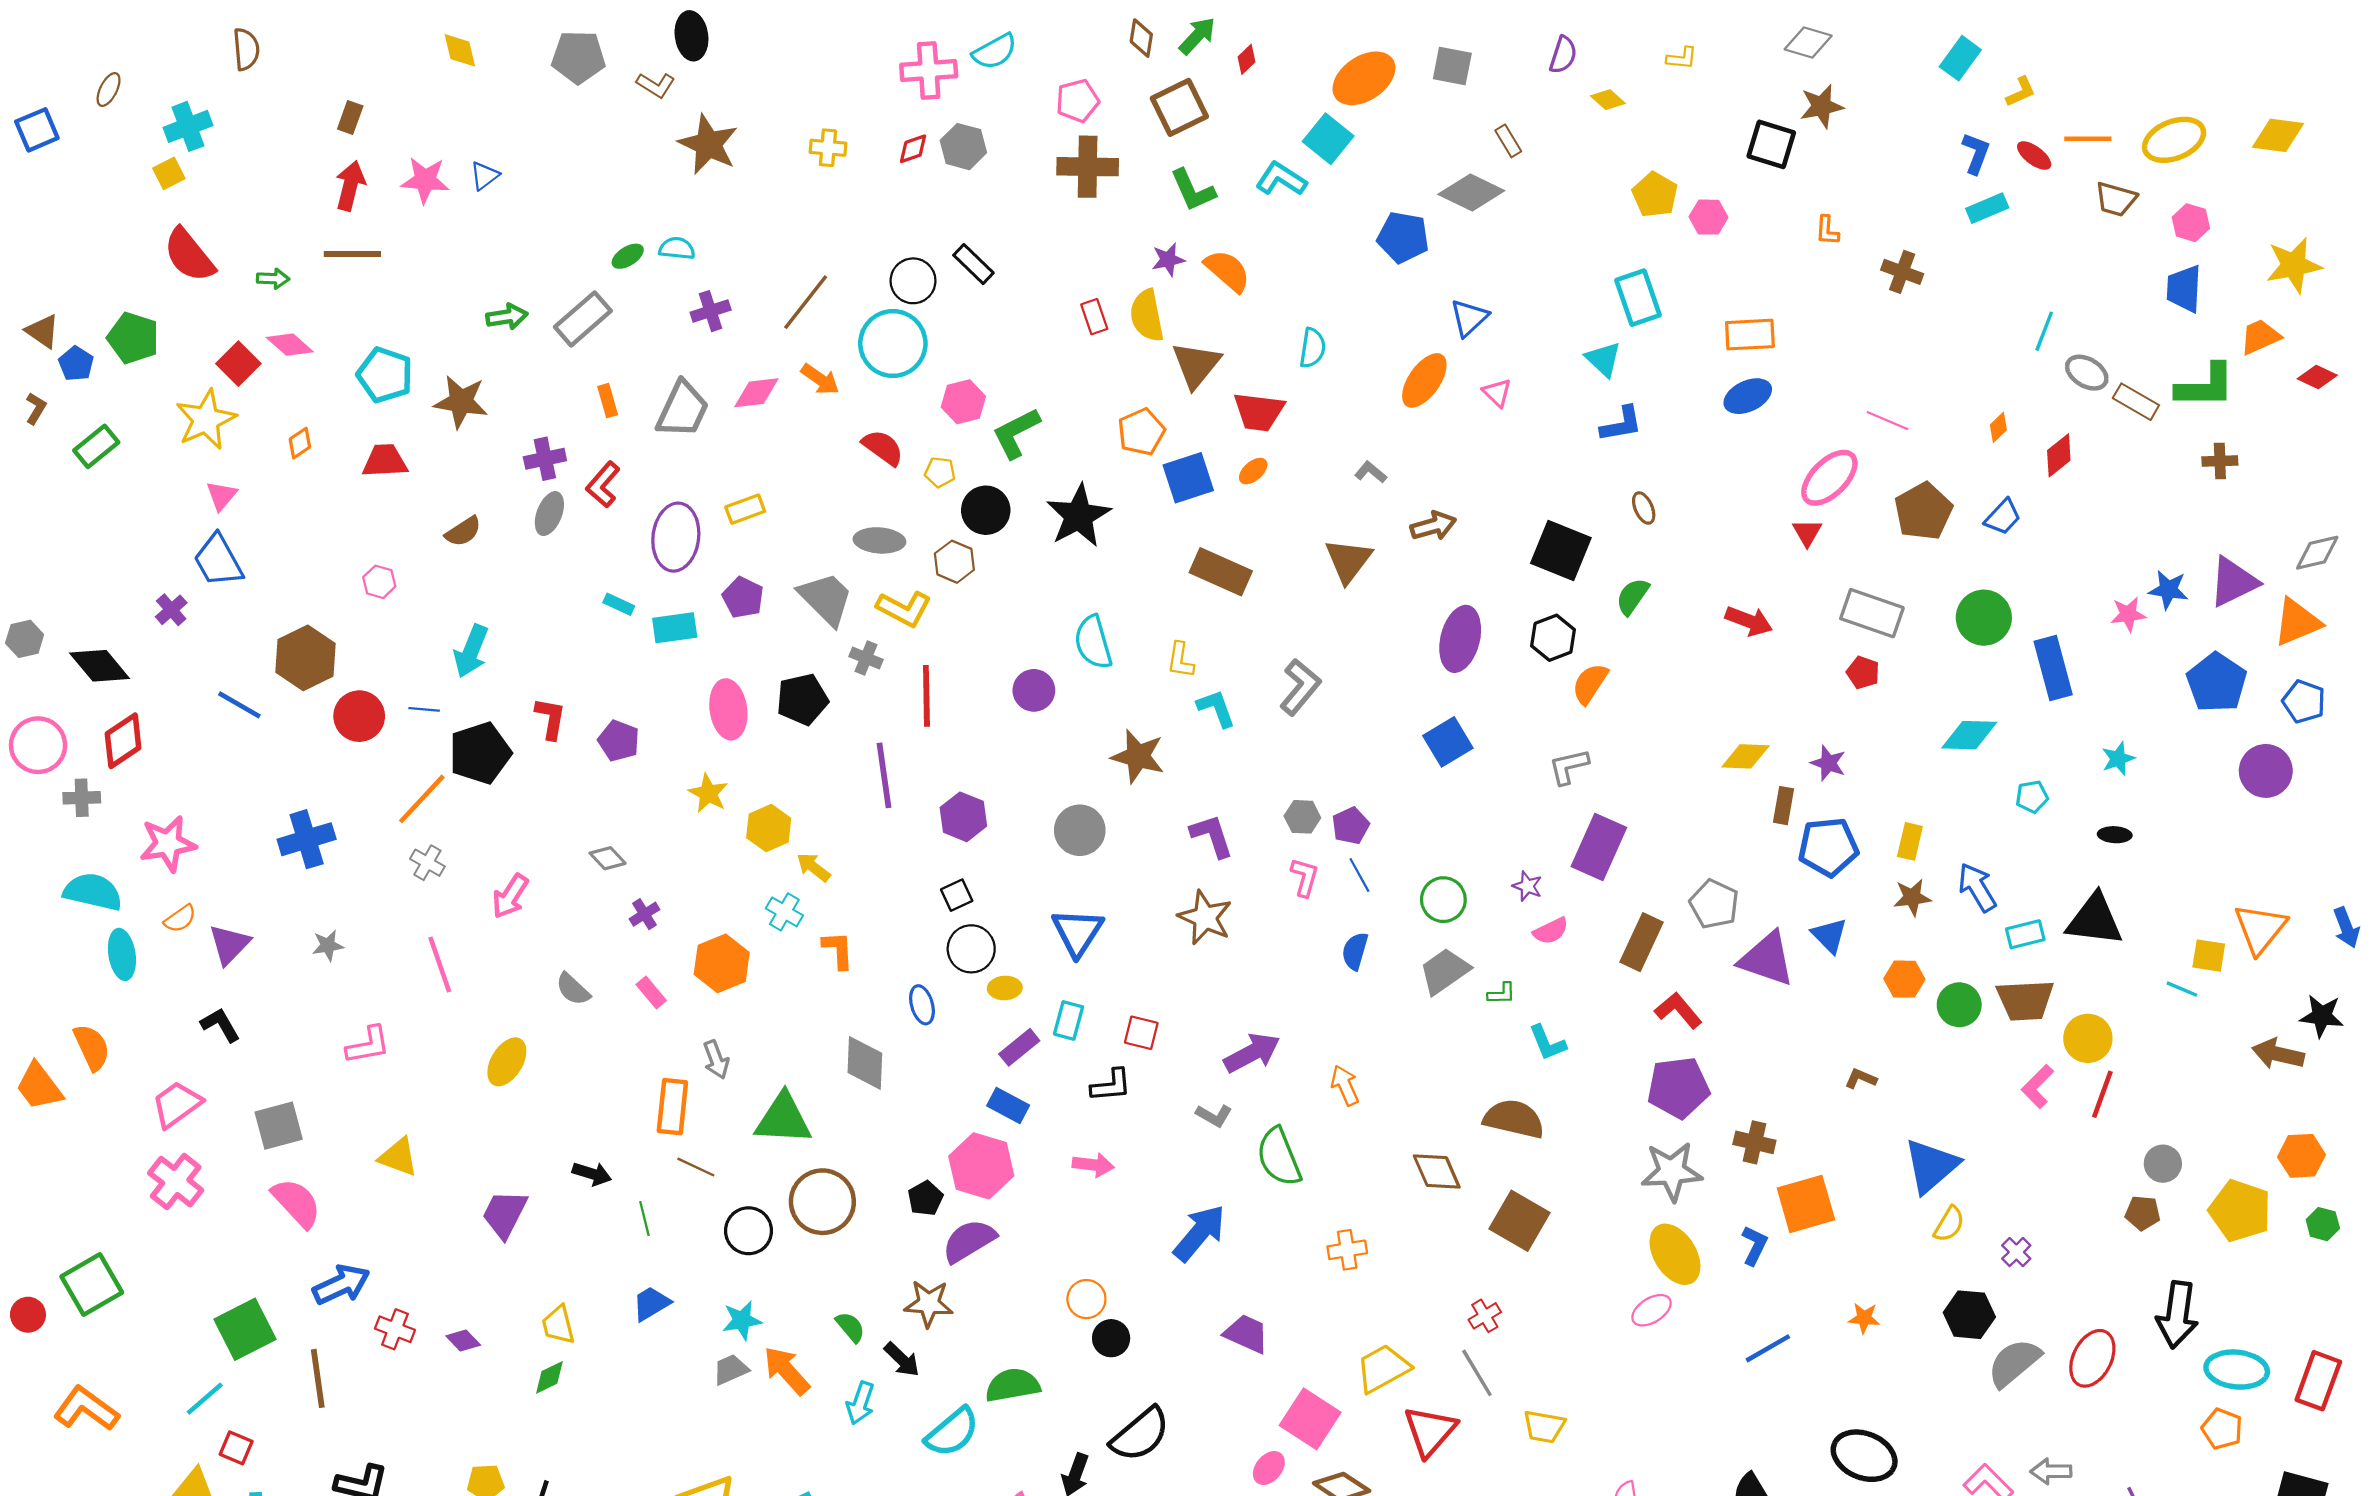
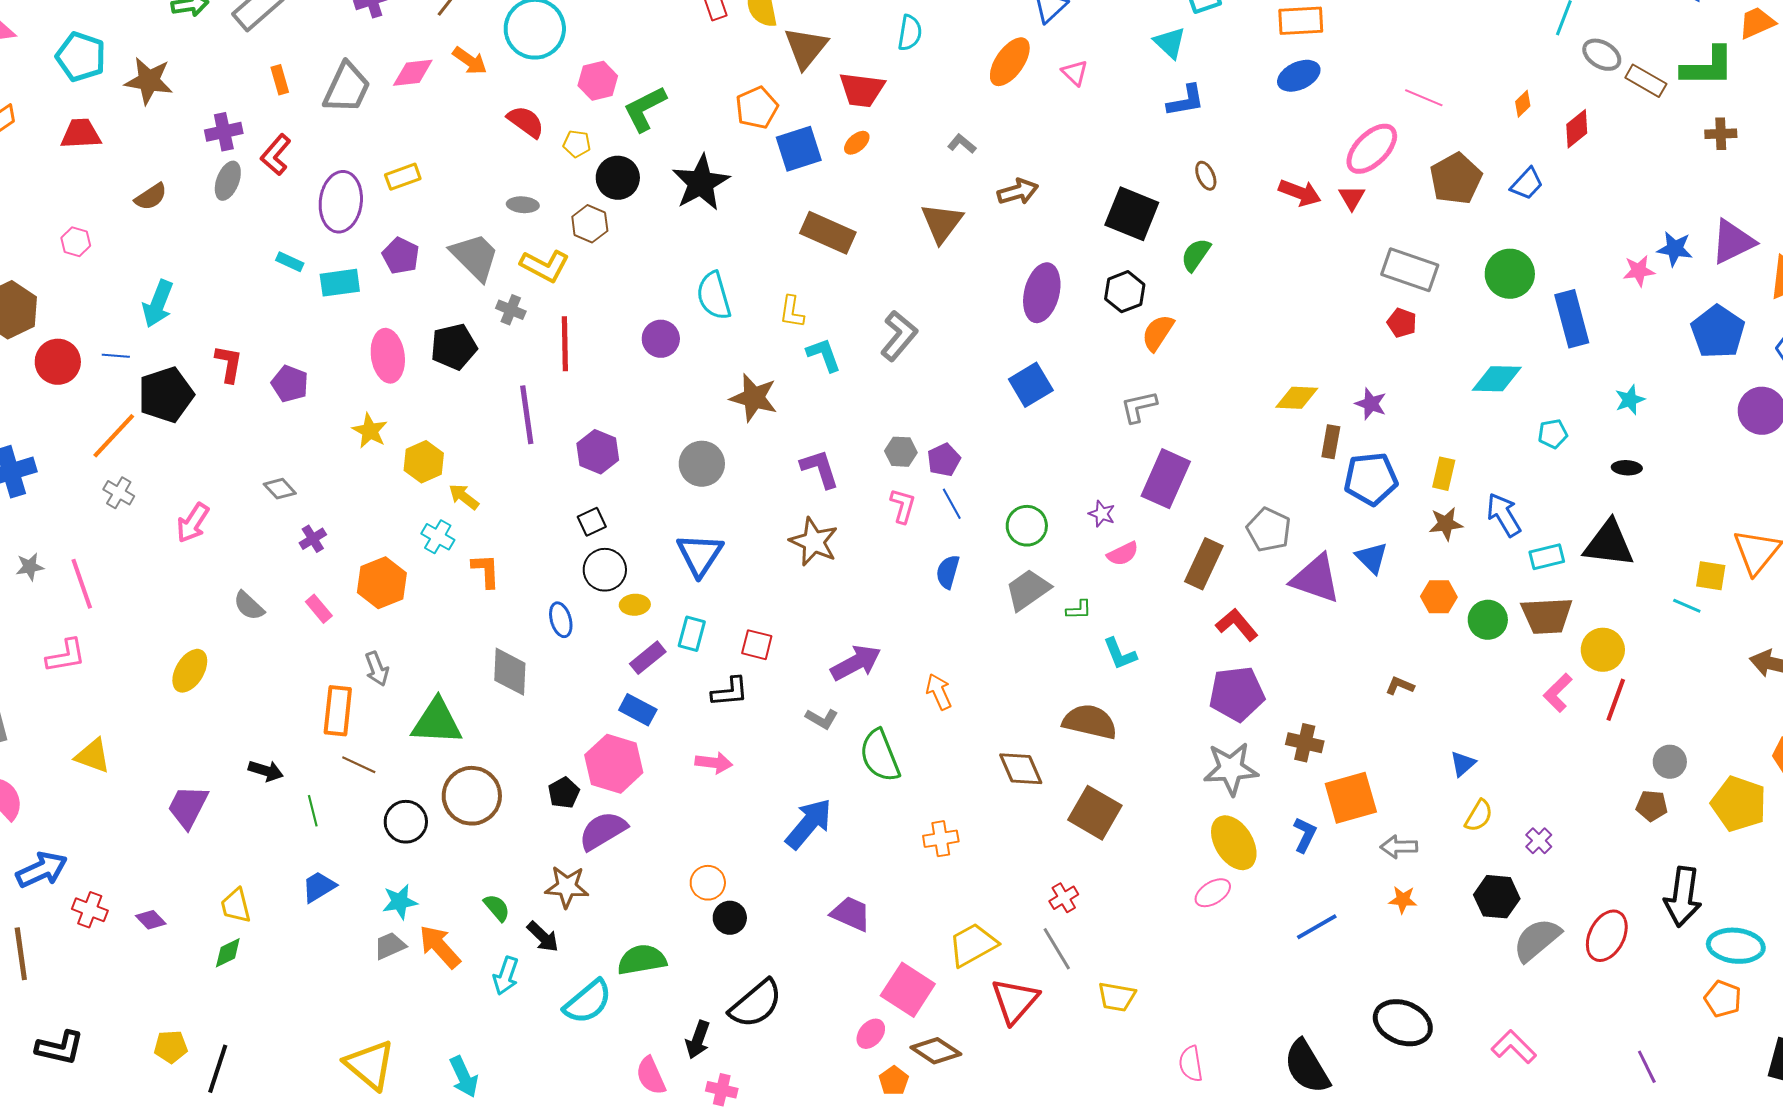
gray ellipse: (879, 540) -> (523, 205), size x0.7
red arrow: (1749, 621) -> (1300, 193), moved
pink line: (440, 964) -> (82, 584), moved
blue triangle: (1931, 1166) -> (1463, 764), size x0.5
gray arrow: (2051, 1471) -> (1399, 847), moved

